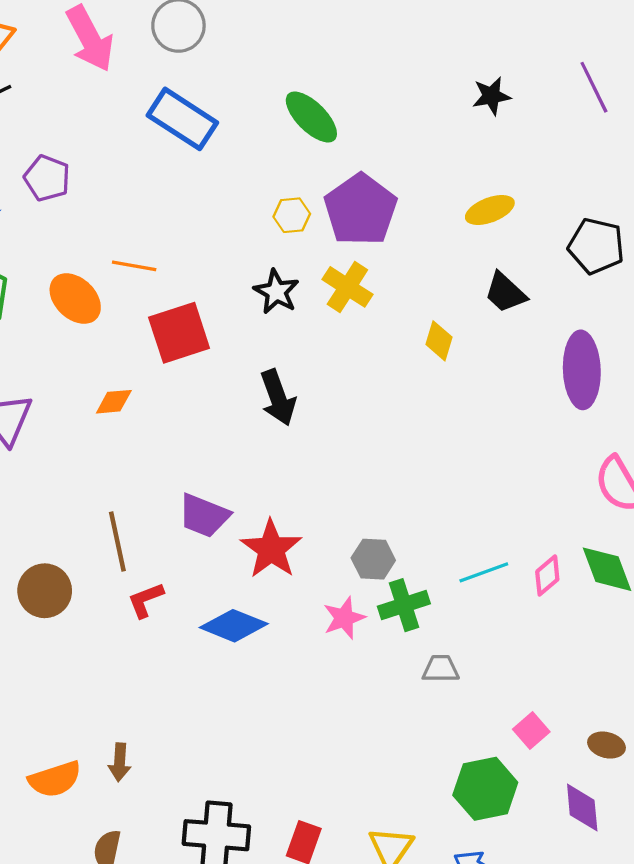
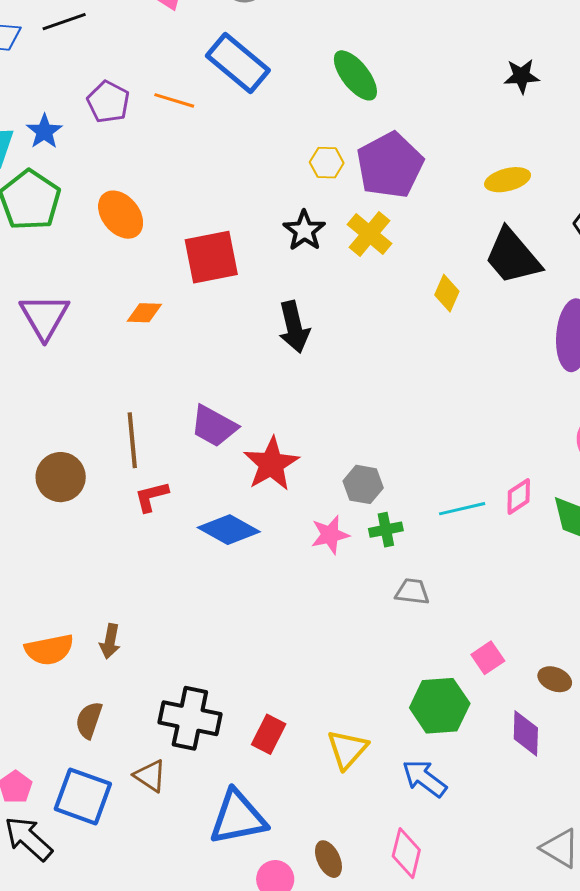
orange line: (134, 266) -> (174, 100), moved
black trapezoid: (505, 293) -> (512, 257), size x1.5
pink diamond: (547, 575) -> (519, 496), moved
green cross: (404, 605) -> (386, 530), size x0.7

